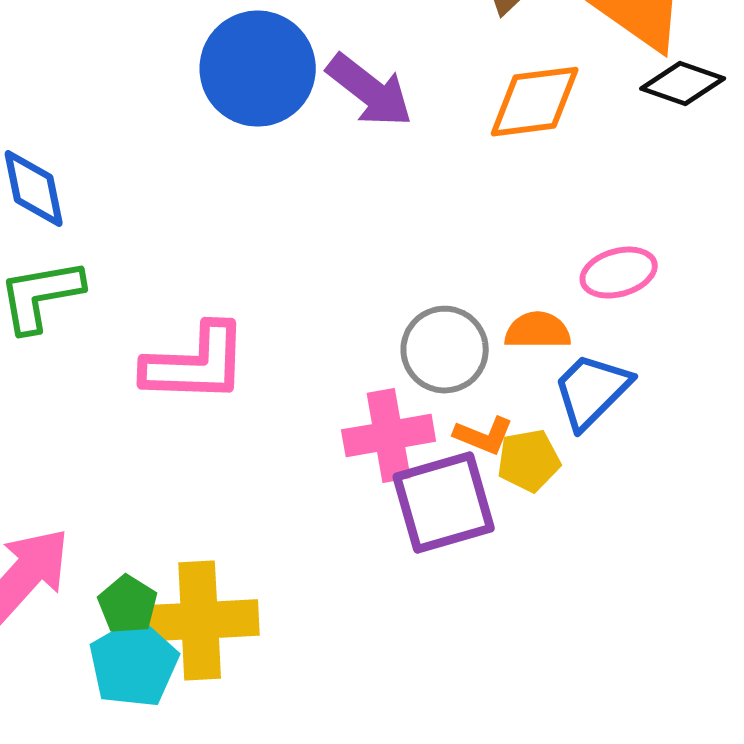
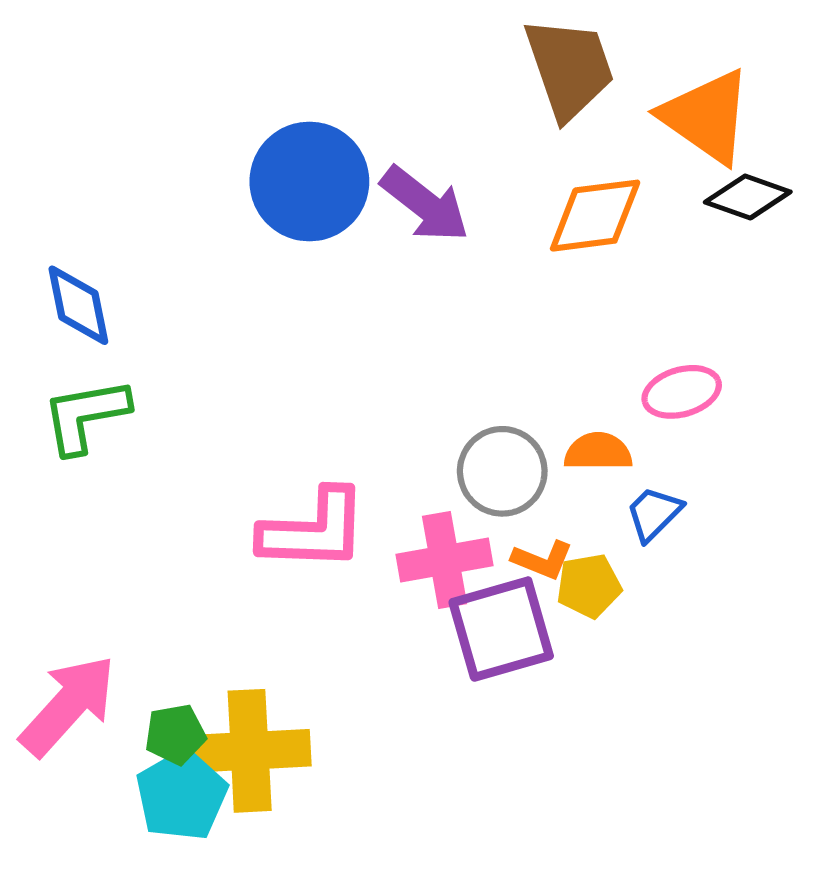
pink L-shape: (196, 364) -> (314, 530), moved
blue trapezoid: (592, 391) -> (654, 514), size x0.7
green pentagon: (128, 605) -> (175, 734), turned 30

